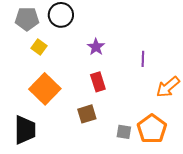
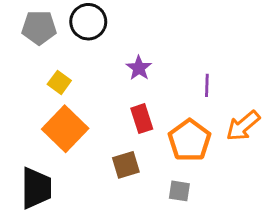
yellow square: (39, 47) -> (59, 82), moved
orange pentagon: (152, 129) -> (190, 140), moved

